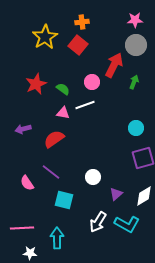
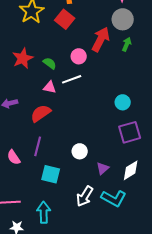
green arrow: (134, 82) -> (127, 44), moved
purple line: (51, 172) -> (38, 146), turned 66

